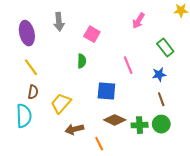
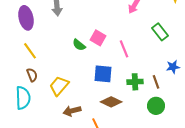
pink square: (92, 34) -> (98, 38), moved
green semicircle: (82, 61) -> (79, 45), turned 128
blue star: (159, 74) -> (173, 67), moved
brown semicircle: (33, 92) -> (32, 75), turned -32
green cross: (140, 125) -> (135, 82), moved

